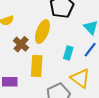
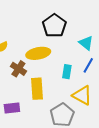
yellow ellipse: (42, 32) -> (38, 53), turned 65

